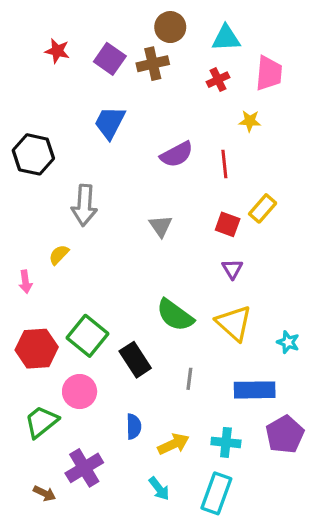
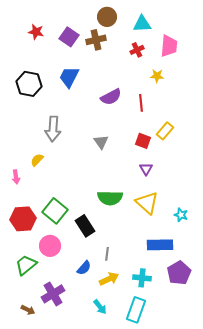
black hexagon: (33, 154) -> (29, 84), moved
green semicircle: (175, 315) -> (110, 198), turned -35
gray line: (189, 379) -> (107, 254), moved
blue semicircle: (134, 427) -> (84, 268), turned 42

